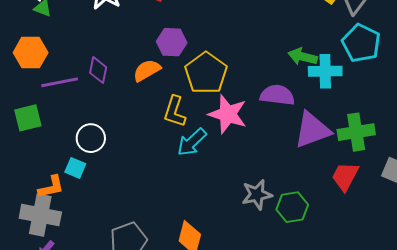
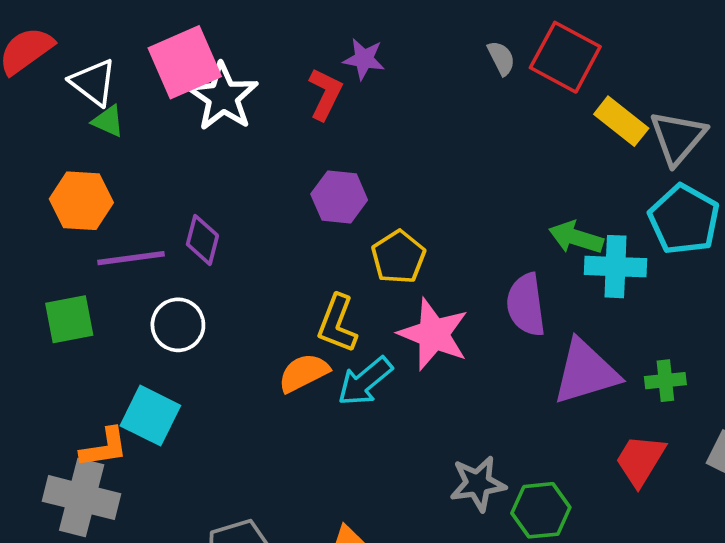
orange semicircle: (147, 70) -> (304, 373), moved
yellow pentagon: (206, 73) -> (398, 257), size x0.7
purple semicircle: (277, 95) -> (526, 305), turned -108
green cross: (356, 132) -> (665, 381), size x0.6
white circle: (91, 138) -> (178, 325), moved
cyan square: (75, 168) -> (150, 416), size x1.5

